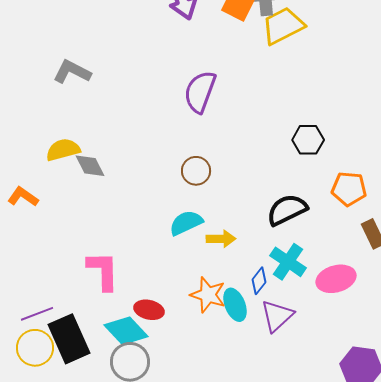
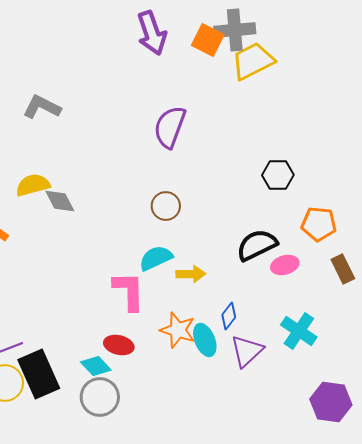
cyan cross: (288, 262) -> (299, 331), moved
pink L-shape: (103, 271) -> (129, 291), moved
pink ellipse: (336, 279) -> (285, 265), moved, size x0.7
cyan diamond: (126, 331) -> (96, 366), size x0.7

